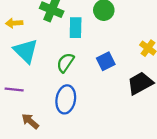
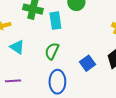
cyan triangle: (26, 51) -> (17, 47), size x0.7
blue square: (106, 61) -> (87, 63), moved

